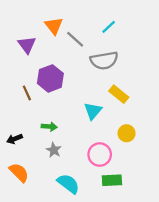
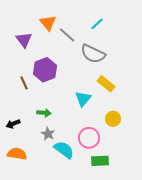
gray semicircle: (104, 60) -> (93, 54), turned 35
orange semicircle: (19, 172) -> (17, 154), turned -36
cyan semicircle: (68, 184) -> (64, 150), moved

